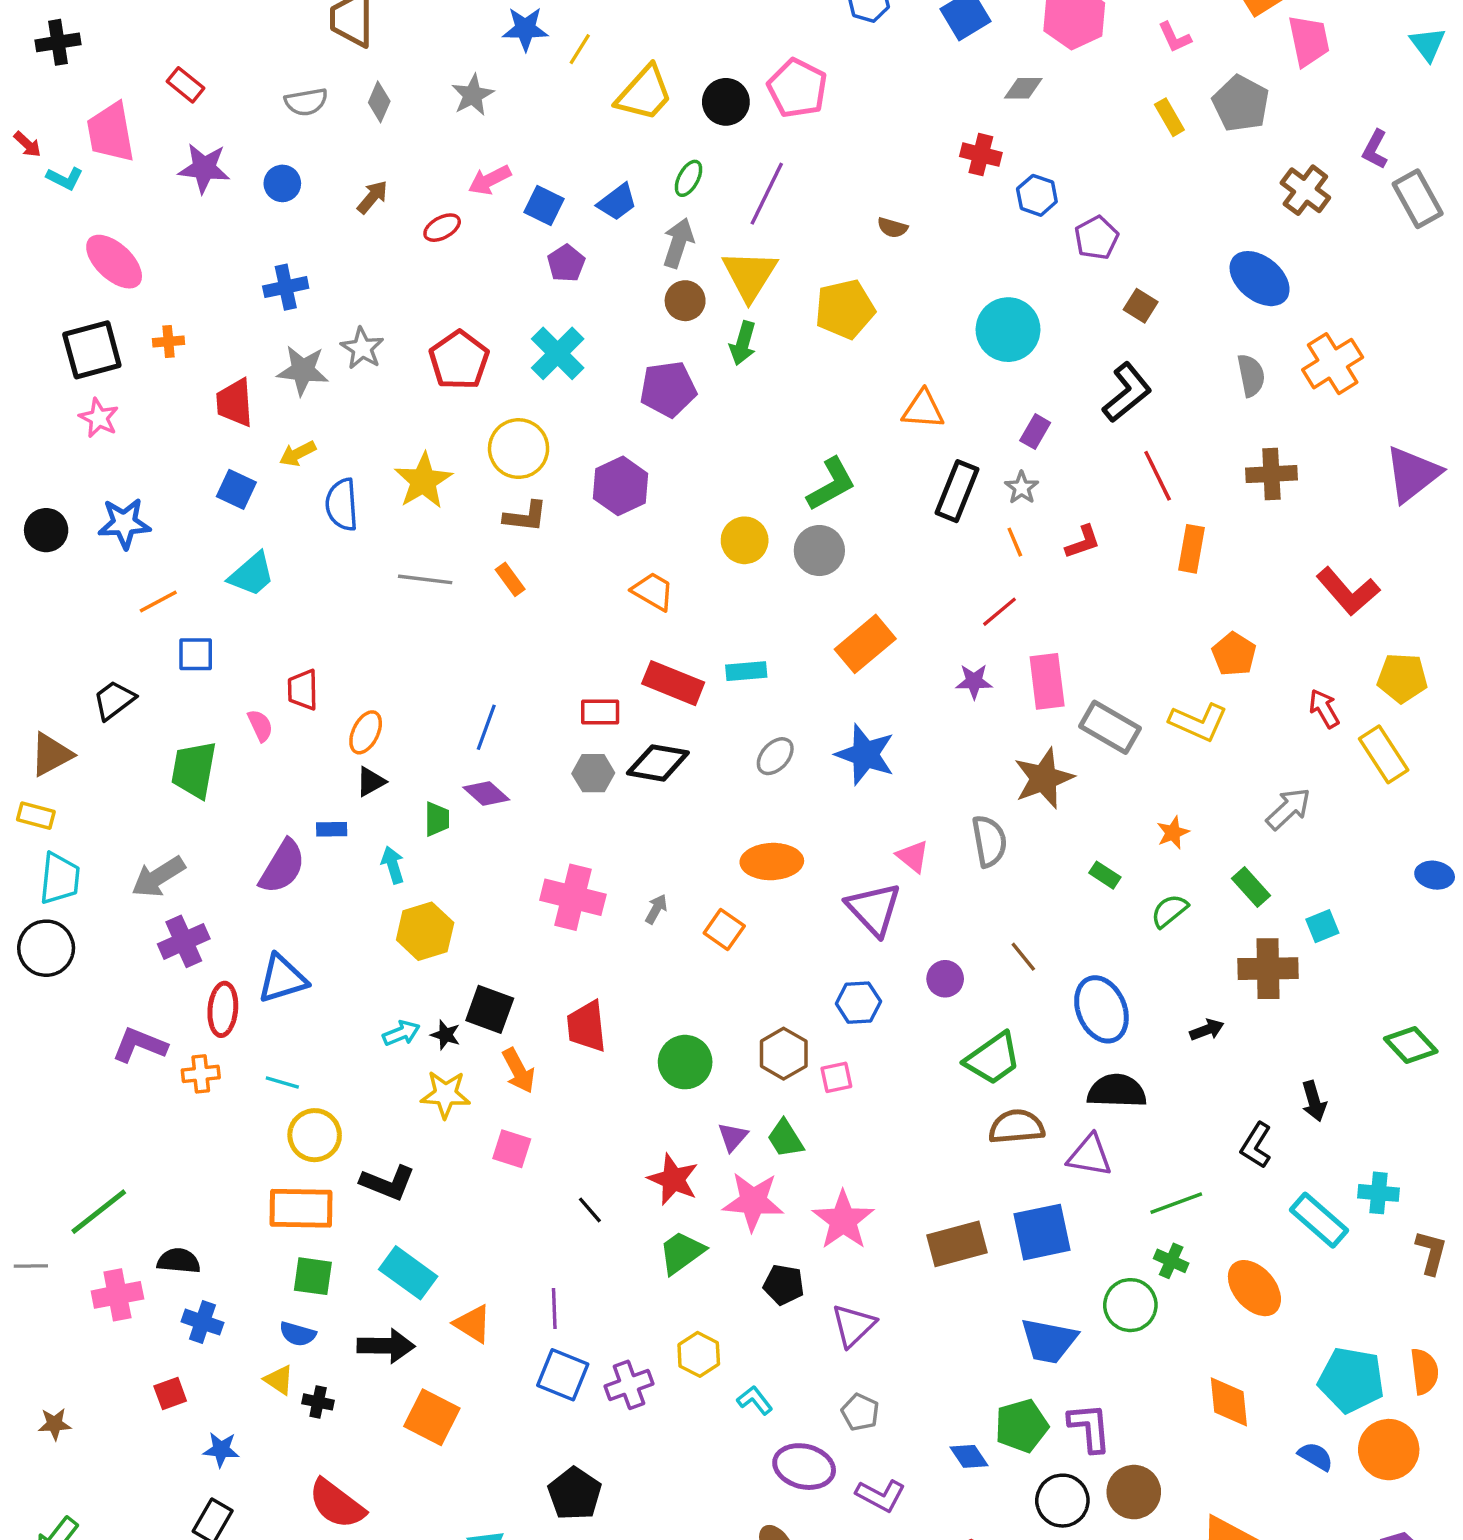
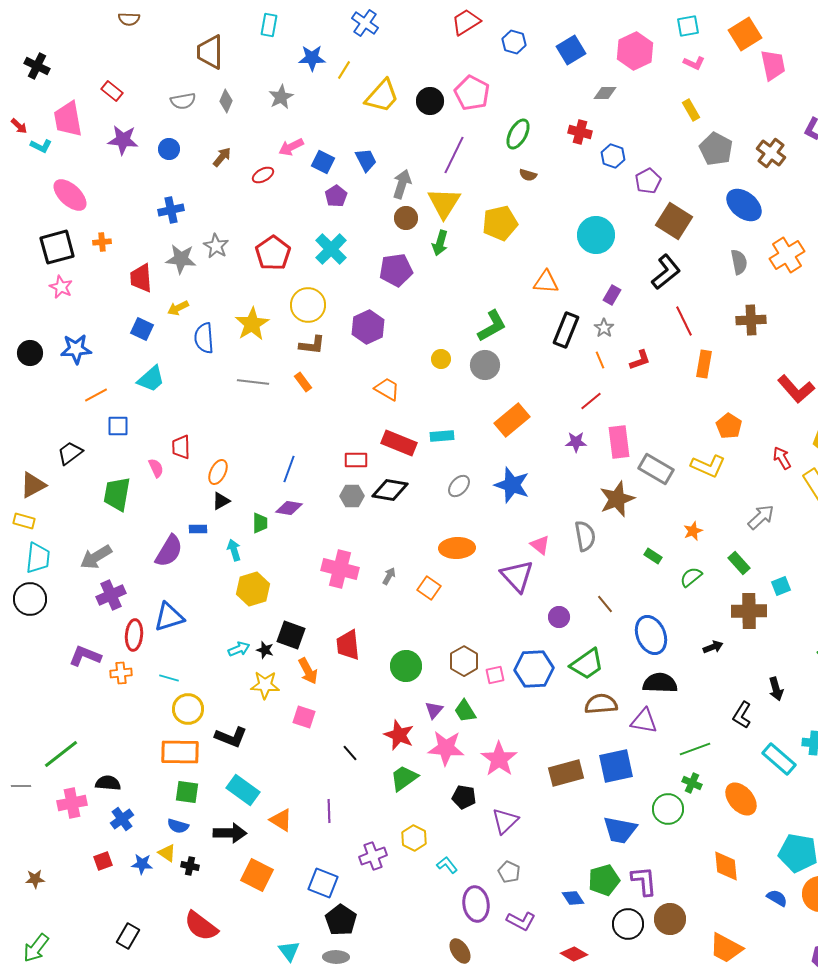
pink L-shape: (1175, 37) -> (694, 63), turned -40
black cross: (58, 42) -> (37, 66), turned 35
gray pentagon: (1241, 104) -> (716, 149), moved
green ellipse: (689, 178) -> (518, 134), moved, size x1.4
blue trapezoid: (617, 202) -> (366, 160), turned -80
brown square: (1141, 306) -> (674, 221), size x1.8
yellow circle: (745, 540) -> (441, 359), size x0.7
purple diamond: (486, 794) -> (289, 508), turned -32
blue hexagon: (858, 1003) -> (534, 669), moved, size x1.5
blue cross: (202, 1322) -> (122, 819), turned 35
blue square: (563, 1375) -> (323, 883), moved
blue star: (221, 1450) -> (142, 864), moved
purple ellipse: (804, 1467) -> (476, 904), turned 68

